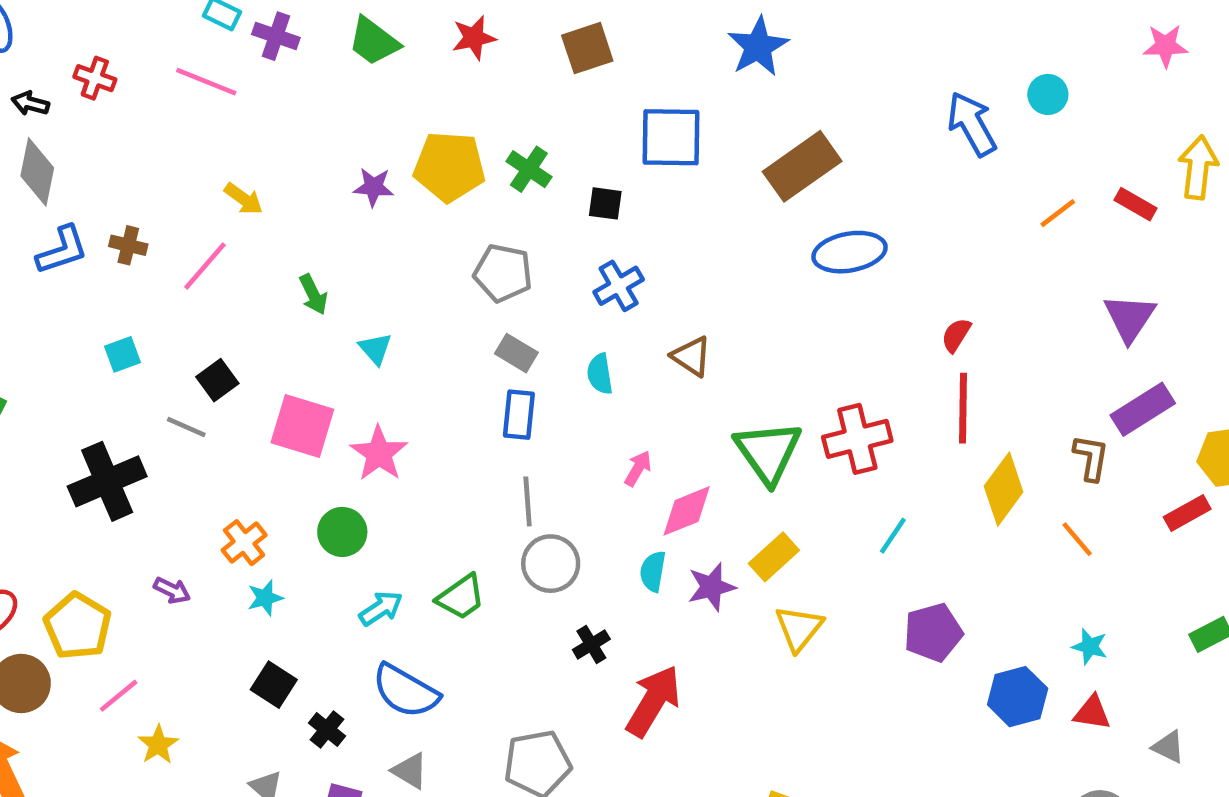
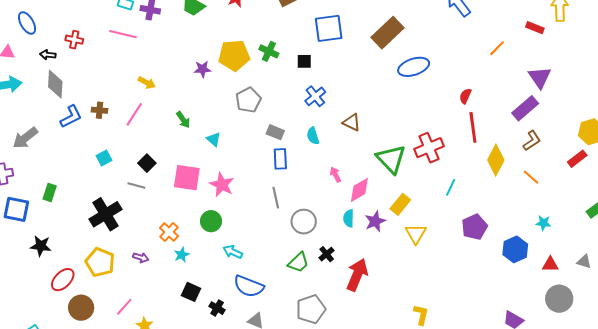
orange line: (1058, 213) -> (497, 48), moved
gray pentagon: (503, 273) -> (248, 100), moved, turned -30
purple rectangle: (1143, 409) -> (525, 108), moved
brown L-shape: (1091, 458) -> (532, 141), turned 55
pink arrow: (638, 468) -> (335, 175), turned -49
gray line: (528, 501) -> (276, 198), moved
green trapezoid: (461, 597) -> (298, 262), moved
cyan arrow: (381, 608) -> (233, 252), turned -114
yellow pentagon: (78, 626) -> (100, 262), moved
red triangle: (1092, 713) -> (550, 264), moved

